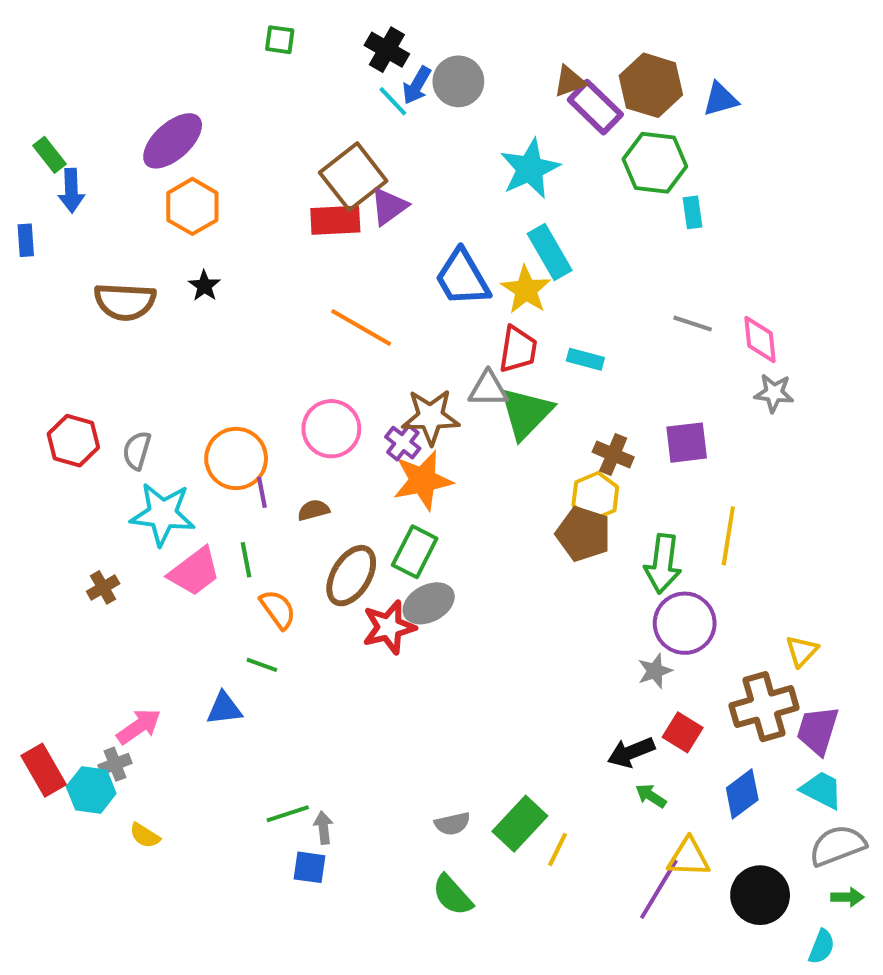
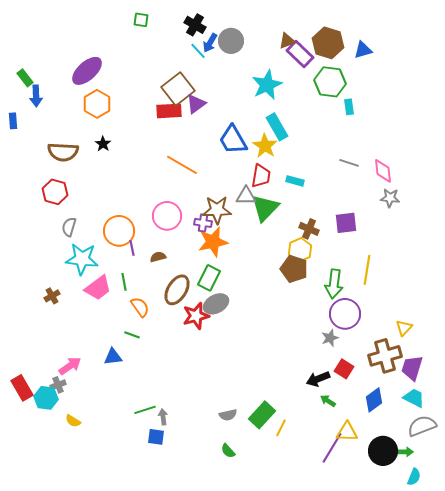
red hexagon: (73, 441) -> (55, 192), moved
purple cross: (403, 443) -> (203, 223), turned -30
green semicircle: (452, 895) -> (228, 451), size x0.7
green arrow: (847, 897) -> (405, 452), moved

